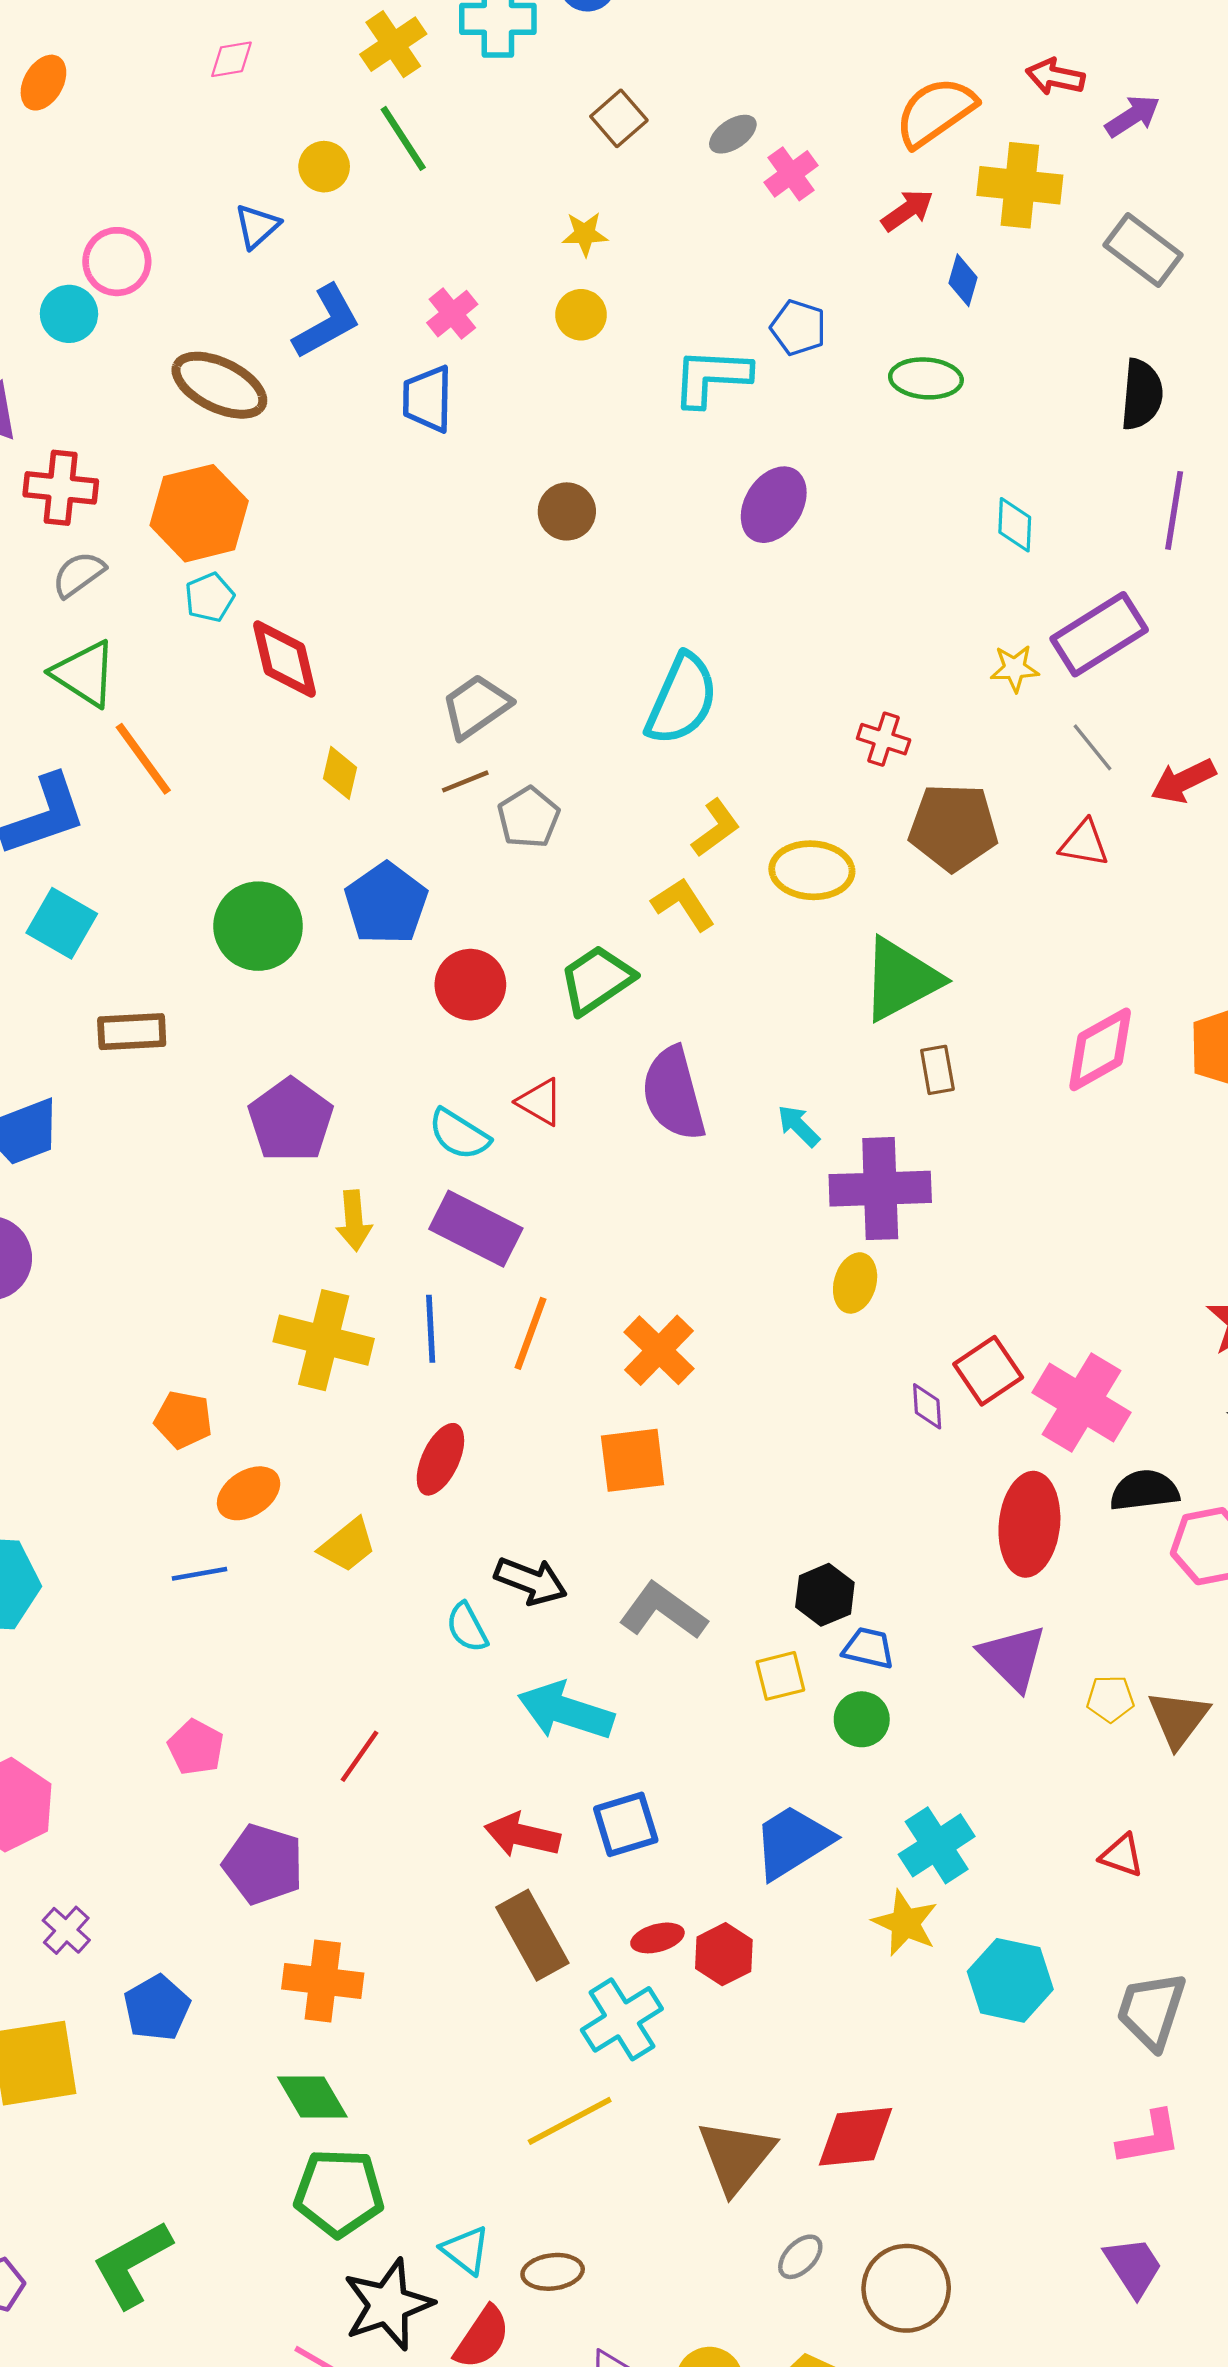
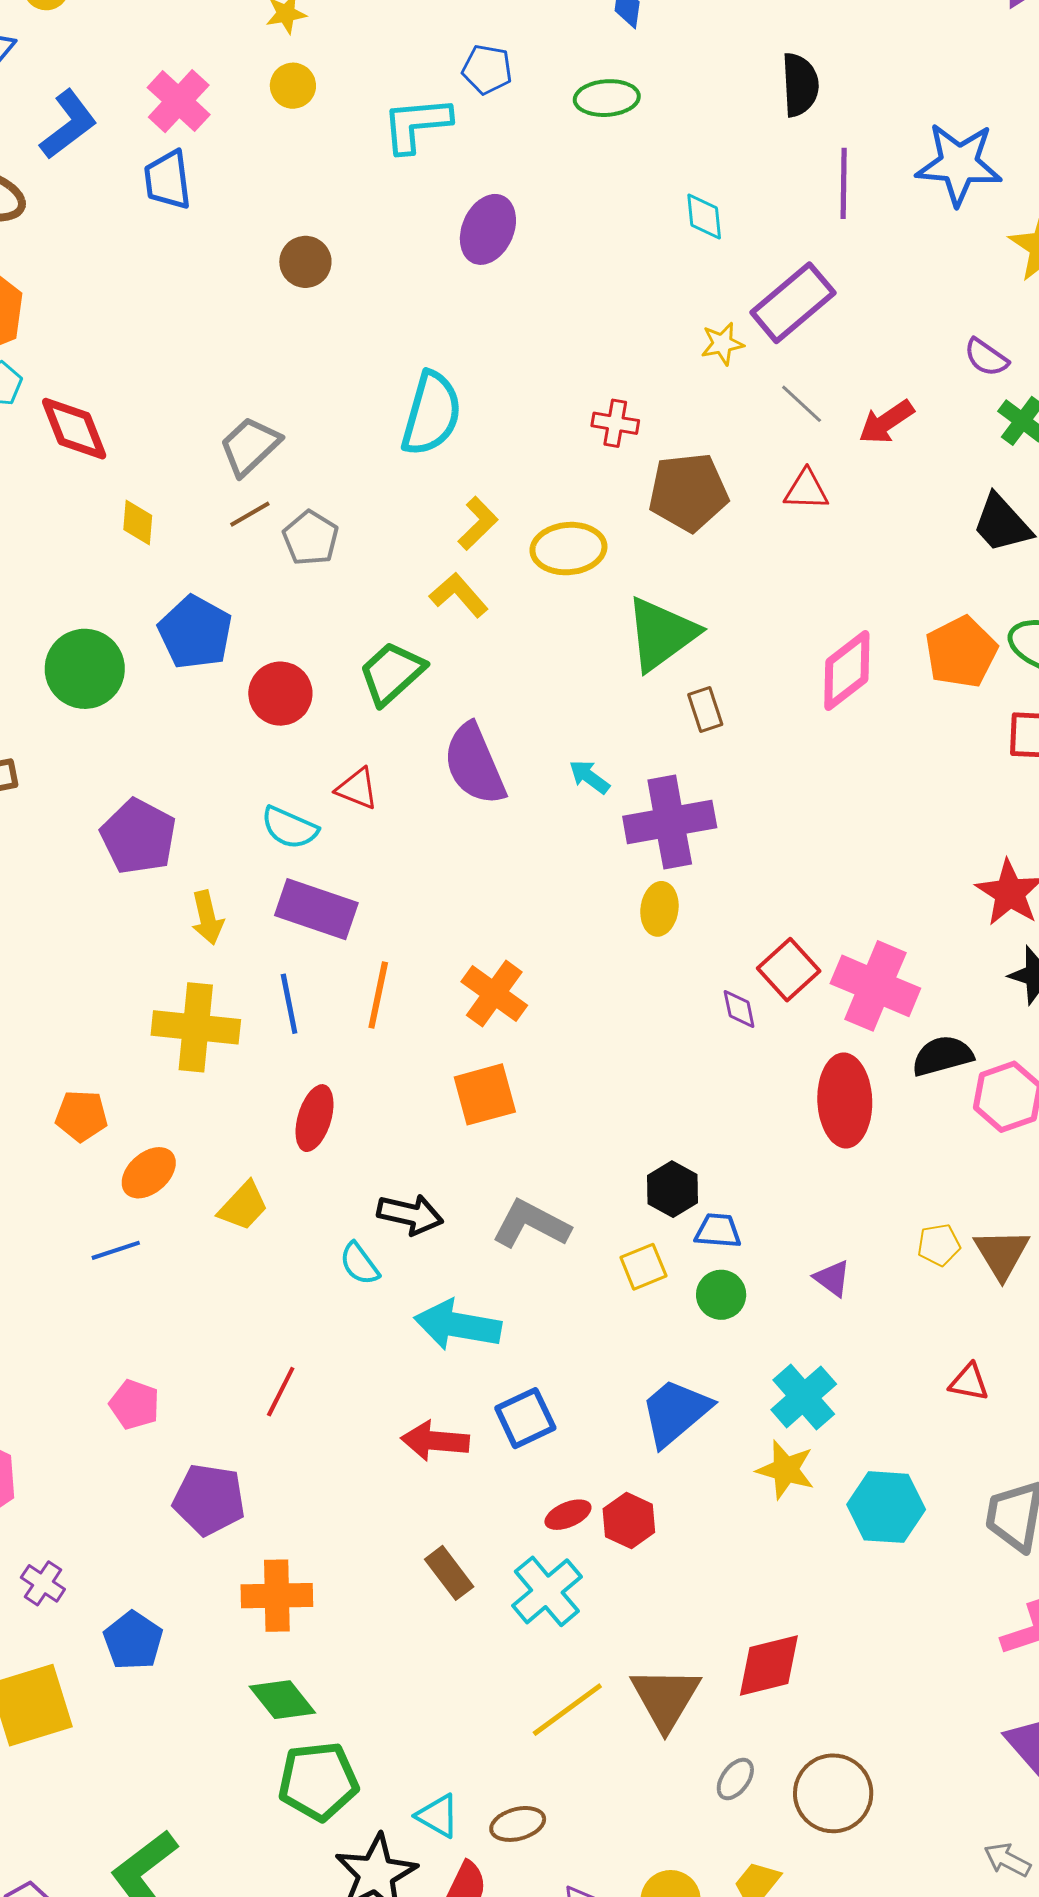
pink cross: (452, 314) -> (179, 101), size x1.4
purple triangle: (1013, 1657) -> (832, 1278), moved, size x0.6
brown rectangle: (532, 1935) -> (449, 1573), moved, size x0.7
yellow line: (570, 2121) -> (567, 1710), moved

